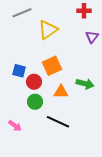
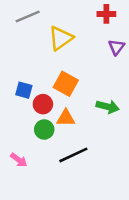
orange square: (52, 66) -> (66, 84), turned -36
orange triangle: (61, 92) -> (66, 118), moved
black line: (58, 122) -> (73, 155), turned -50

